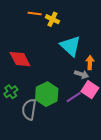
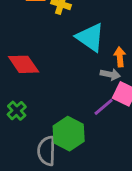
green hexagon: (47, 94) -> (69, 134), moved
gray semicircle: (29, 109) -> (47, 151), moved

